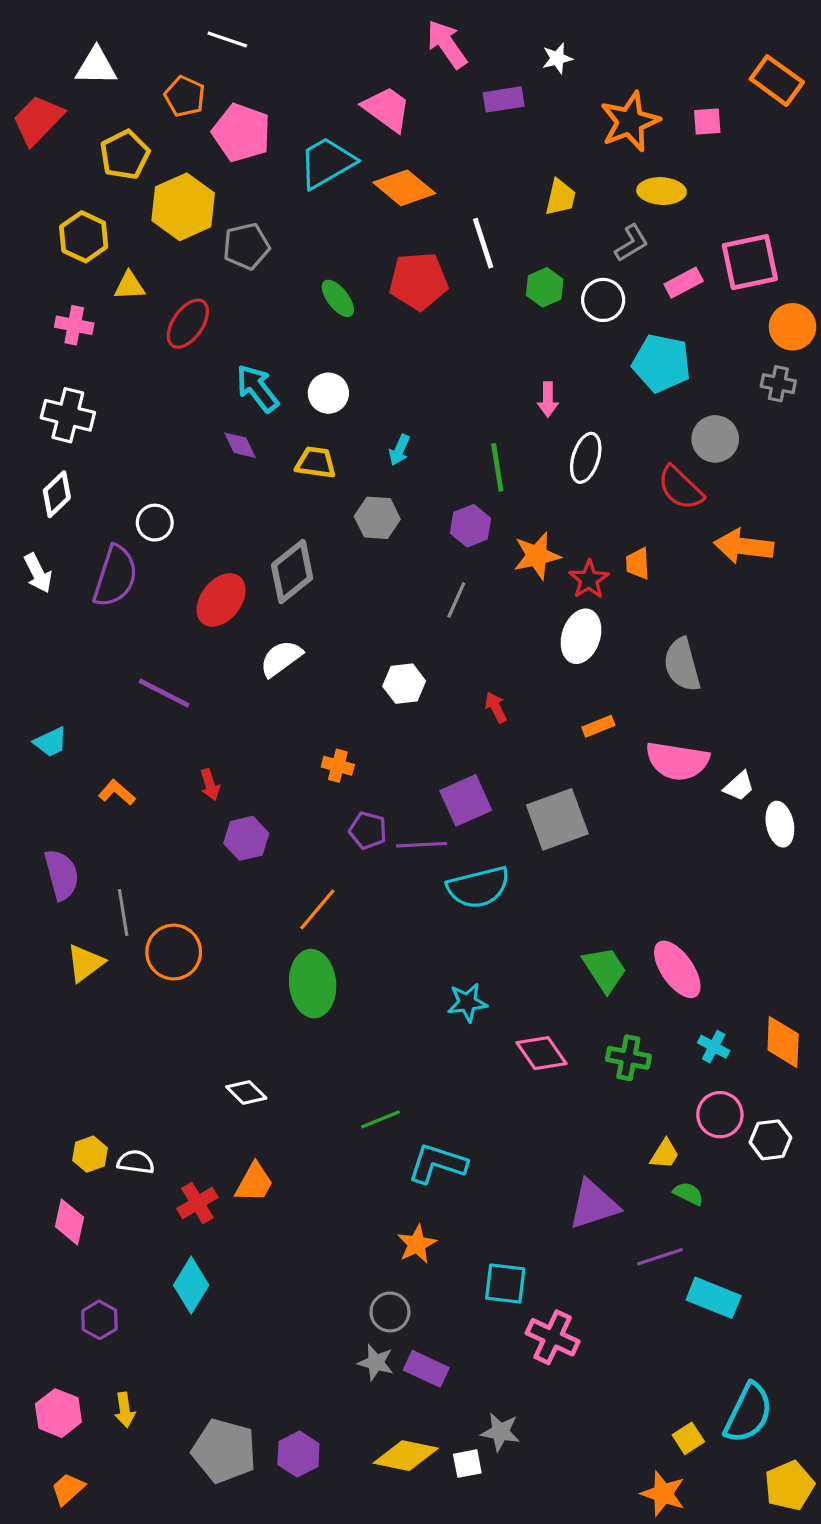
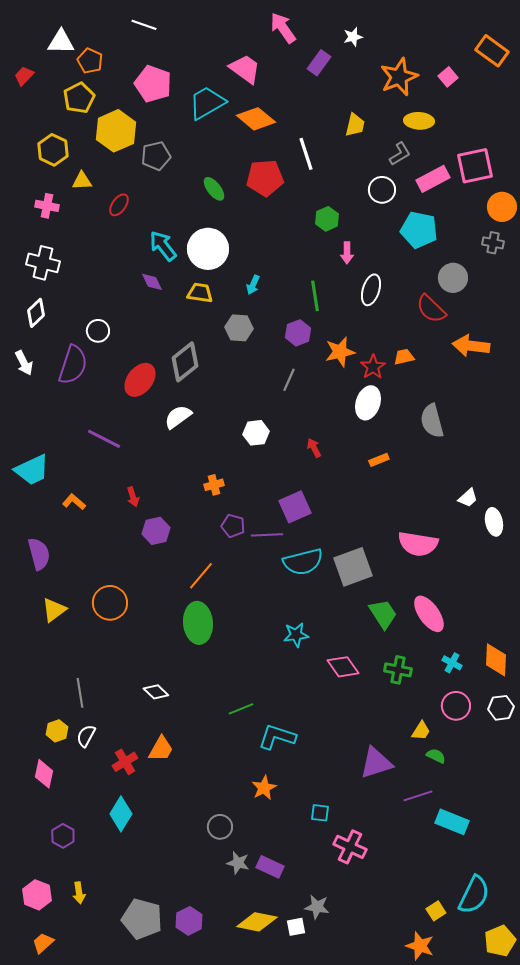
orange pentagon: (185, 96) -> (90, 61), moved
purple rectangle: (504, 99) -> (319, 63), turned -45
red trapezoid: (38, 120) -> (24, 76), size x0.6
pink square: (707, 122) -> (448, 77), turned -36
pink rectangle: (684, 283) -> (433, 179), size x1.4
green hexagon: (545, 287) -> (327, 219), moved
red ellipse: (188, 324) -> (119, 205), size x0.7
white circle: (328, 393) -> (208, 249), size x1.6
orange trapezoid: (638, 564) -> (404, 357), turned 80
cyan trapezoid: (51, 742) -> (32, 470), size x1.6
pink semicircle: (677, 761) -> (418, 544), moved
orange cross: (338, 766) -> (214, 485), turned -30
gray square: (557, 819) -> (353, 567), moved
gray line: (123, 913) -> (80, 693), moved
white hexagon: (770, 1140) -> (501, 708), moved
white semicircle: (136, 1162) -> (86, 736), turned -70
cyan square: (505, 1284) -> (320, 813), size x0.7
gray circle: (390, 1312) -> (220, 827), moved

